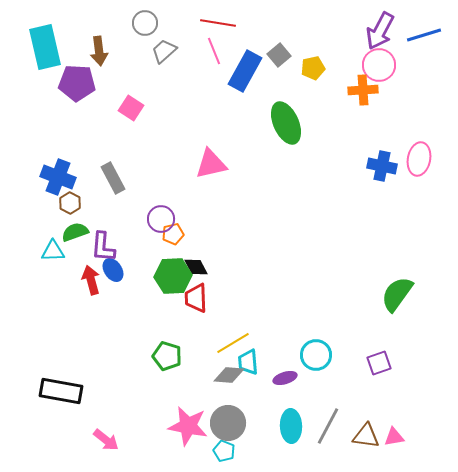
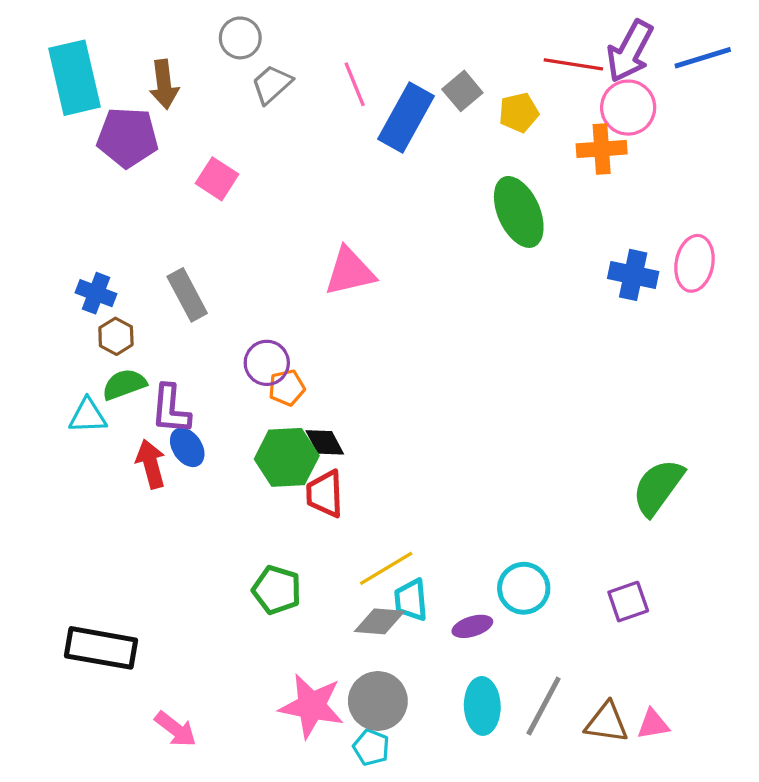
red line: (218, 23) -> (573, 64), moved
green ellipse: (286, 123) -> (519, 212), moved
blue cross: (58, 177) -> (96, 293), size x0.7

